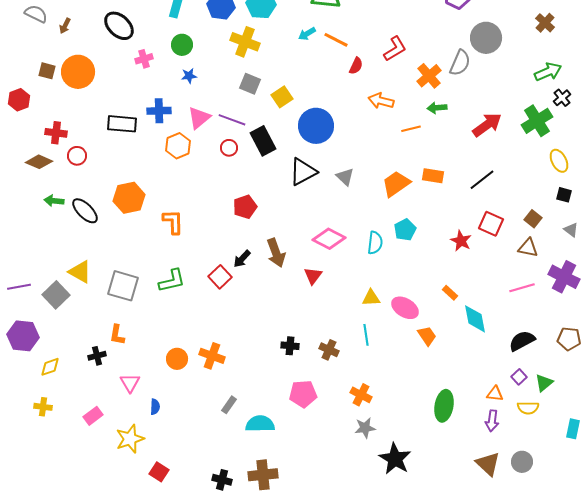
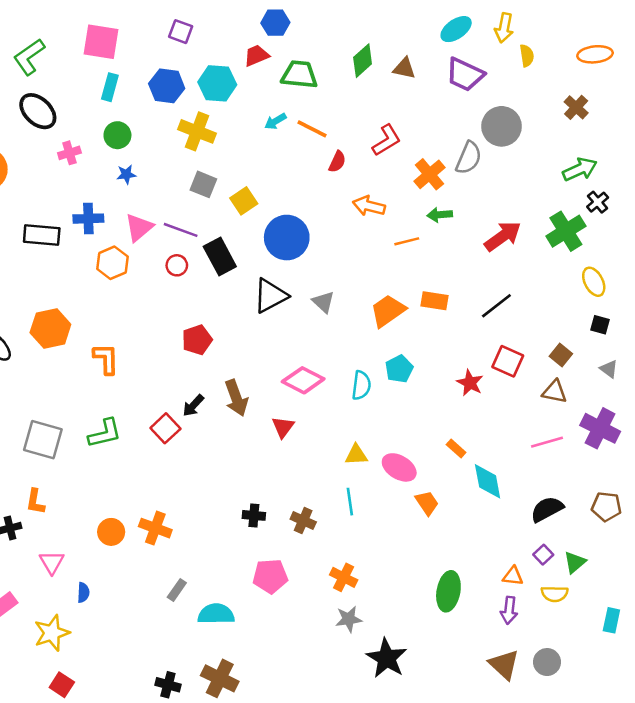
red square: (159, 472) -> (62, 685), moved
brown cross: (263, 475) -> (220, 678), turned 32

